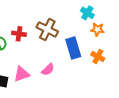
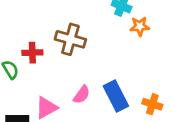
blue rectangle: (73, 48) -> (116, 96), moved
orange cross: (98, 57) -> (152, 104), moved

